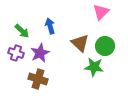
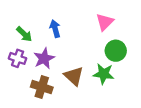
pink triangle: (101, 12) -> (105, 22), moved
brown triangle: (80, 43) -> (74, 76), moved

